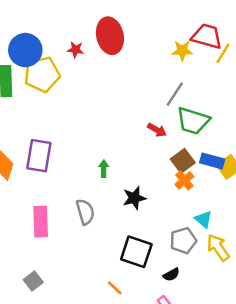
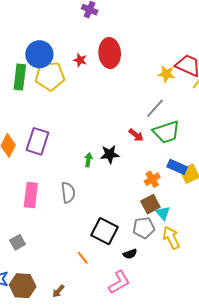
green trapezoid: (193, 121) -> (166, 132), turned -44
brown square: (183, 161) -> (150, 204), moved
black star: (134, 198) -> (110, 154), moved

